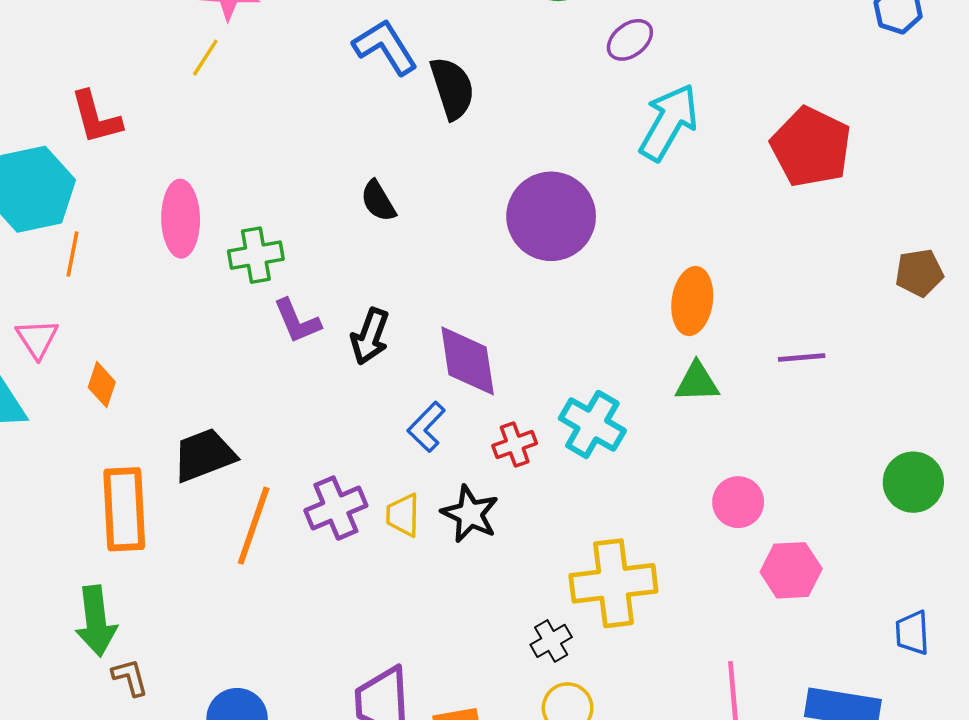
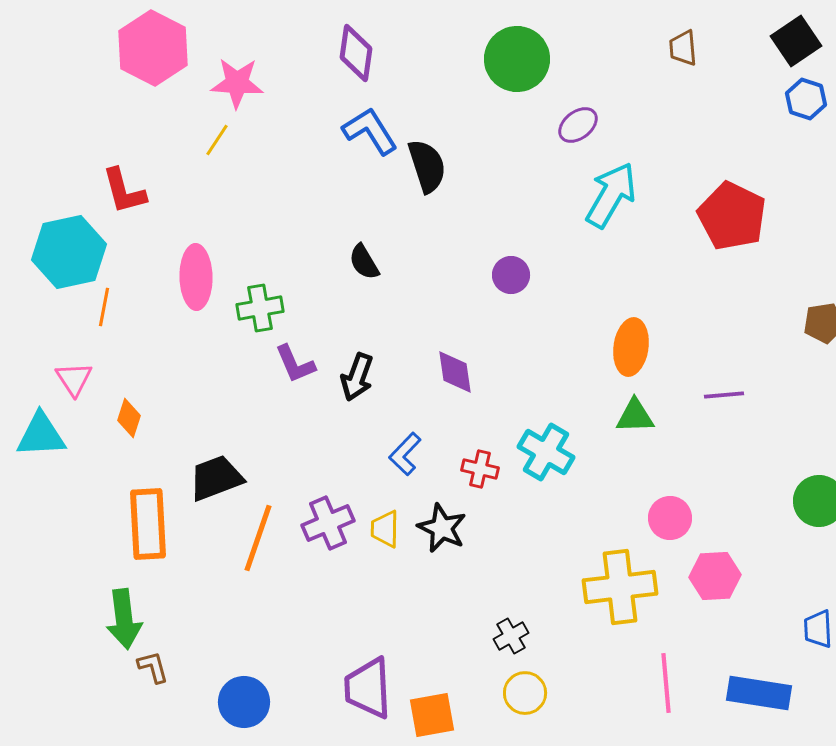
purple circle: (551, 216) -> (511, 275), size x0.5
purple diamond: (468, 361) -> (455, 372), moved, size x0.7
red cross: (515, 444) -> (480, 469), turned 33
yellow cross: (613, 583) -> (620, 587), moved

